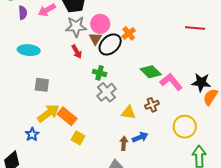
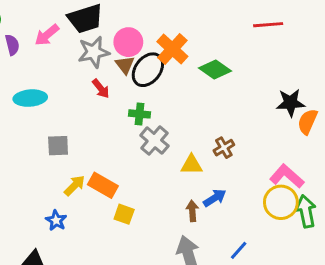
orange cross: (129, 33) -> (172, 49), size x1.5
green diamond: (151, 72) -> (215, 70), moved
pink L-shape: (171, 82) -> (287, 176), moved
yellow arrow: (48, 113) -> (75, 186), size x0.7
yellow circle: (185, 127) -> (281, 202), moved

